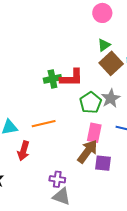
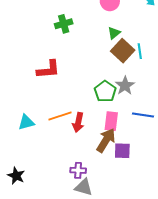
red L-shape: (72, 78) -> (48, 69), moved
green cross: (52, 79) -> (64, 24), moved
red arrow: (23, 151) -> (78, 122), moved

